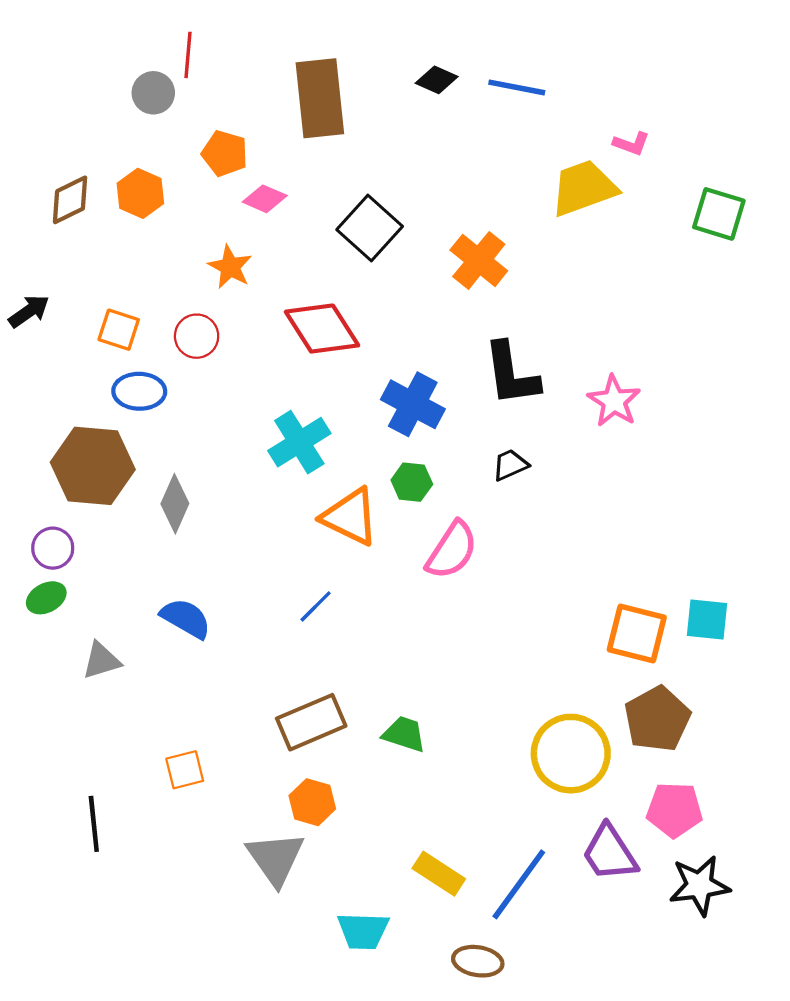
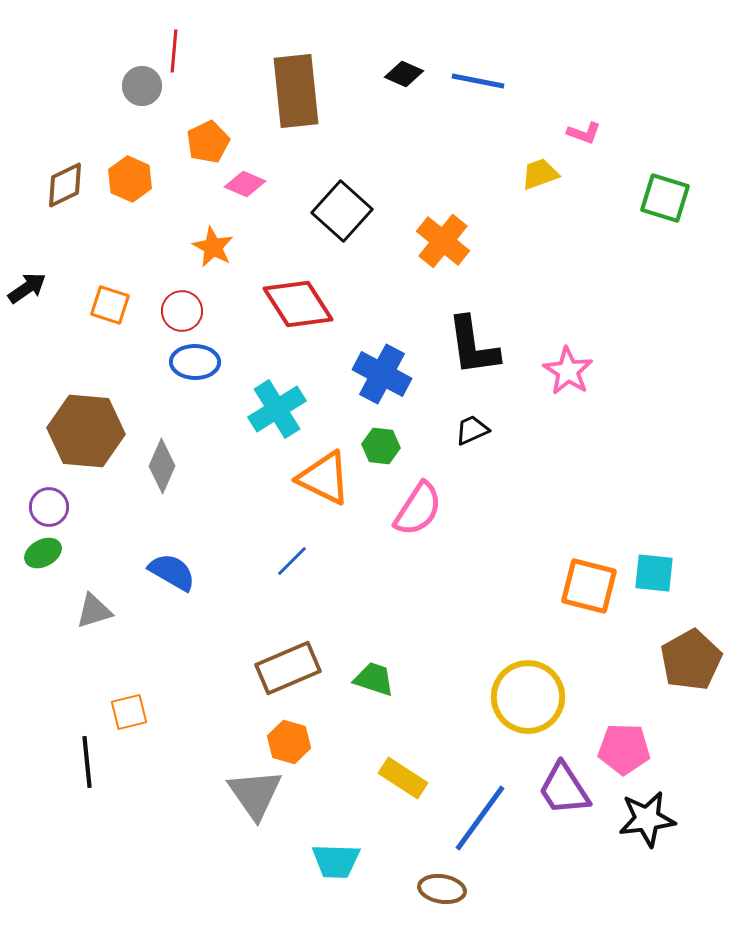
orange pentagon: (225, 153) -> (208, 142), turned 30
yellow trapezoid: (584, 188) -> (540, 174), size x0.6
blue ellipse: (139, 391) -> (195, 362), moved
brown pentagon: (657, 719) -> (691, 660), moved
orange square: (185, 770) -> (129, 712), moved
yellow rectangle: (439, 874) -> (403, 778), moved

